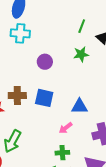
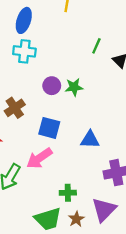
green star: (81, 54) -> (74, 87), moved
brown cross: (17, 96) -> (15, 108), moved, turned -36
pink arrow: (66, 128) -> (39, 158), moved, size x1.6

